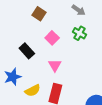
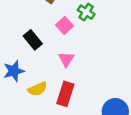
green cross: (80, 33) -> (86, 12), moved

